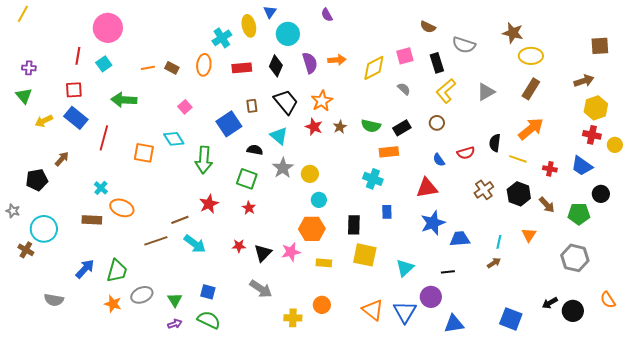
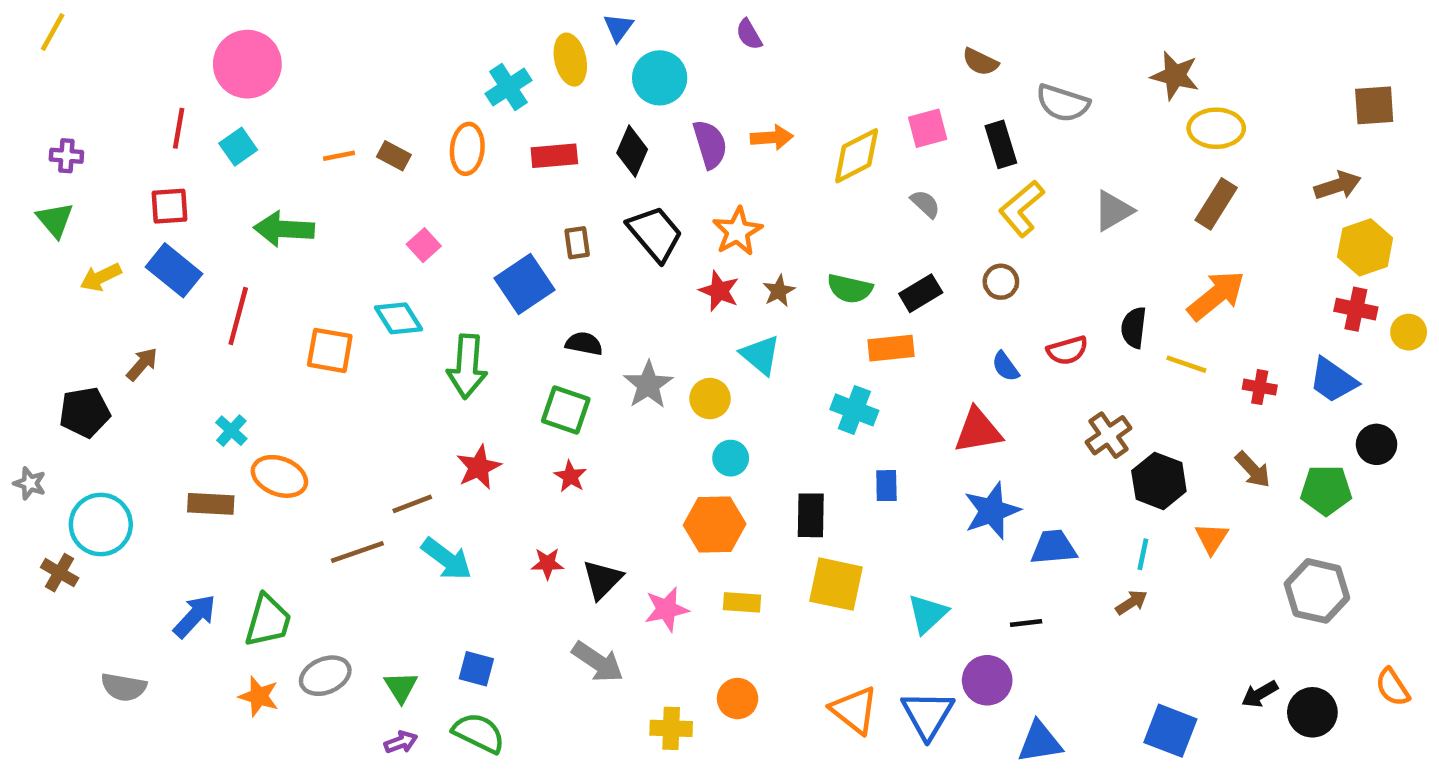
cyan triangle: (279, 136) -> (760, 355), moved
black hexagon: (519, 194) -> (1159, 481), moved
pink star: (291, 252) -> (667, 609), moved

